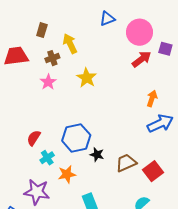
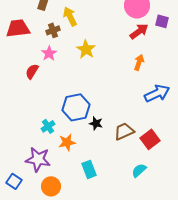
orange arrow: (152, 99) -> (139, 62), moved
red semicircle: (34, 138) -> (32, 71), moved

